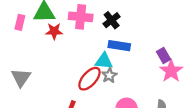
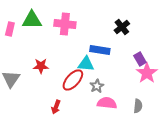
black cross: (112, 20) -> (122, 27), moved
red star: (54, 31) -> (41, 66), moved
gray star: (109, 75) -> (97, 86), moved

